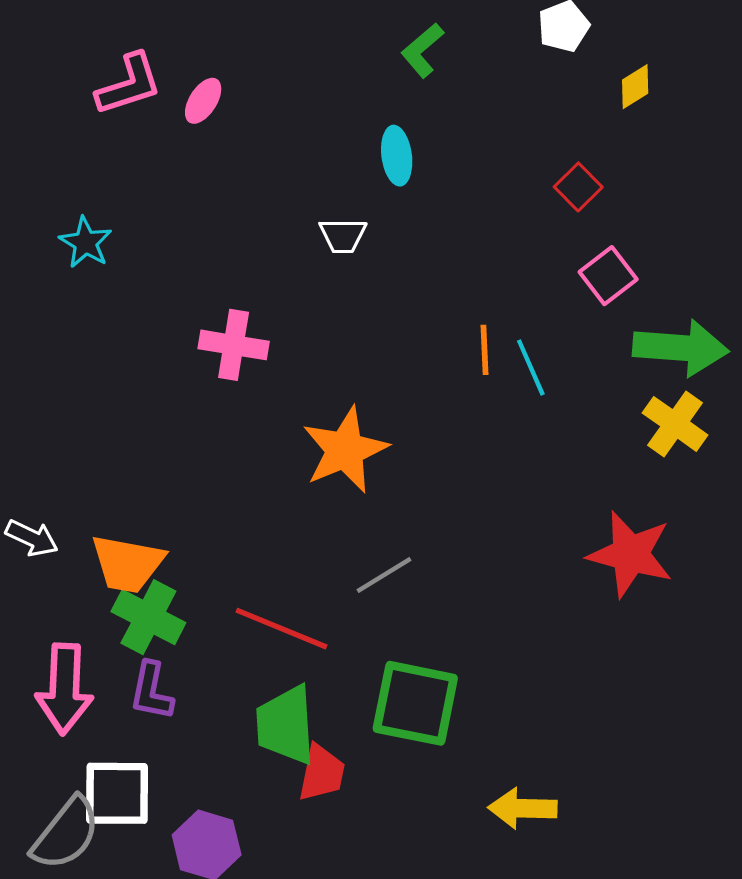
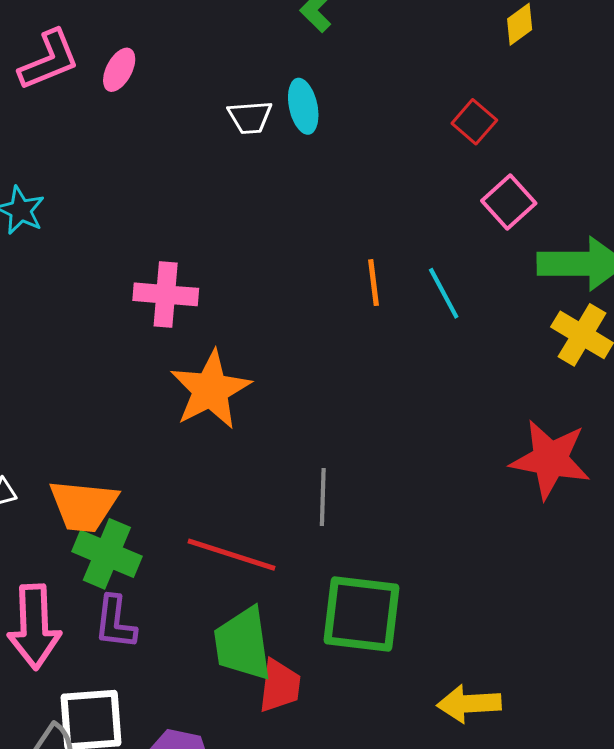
white trapezoid: (343, 236) -> (250, 117), moved
orange line: (484, 350) -> (373, 283), moved
orange star: (345, 450) -> (211, 390), moved
gray line: (384, 575) -> (323, 497), turned -52

